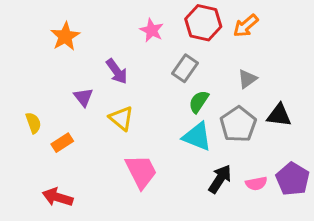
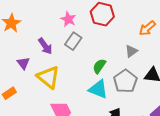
orange arrow: (246, 26) -> (147, 28), moved
gray rectangle: (185, 68) -> (73, 41), moved
yellow triangle: (121, 118) -> (48, 77), size x1.4

